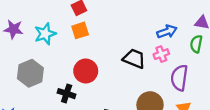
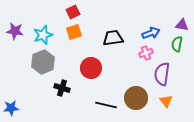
black trapezoid: (134, 59) -> (113, 38), moved, turned -30
red circle: (86, 71) -> (91, 68), moved
gray hexagon: (30, 73) -> (43, 62), moved

